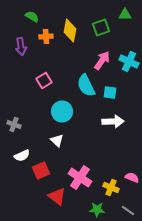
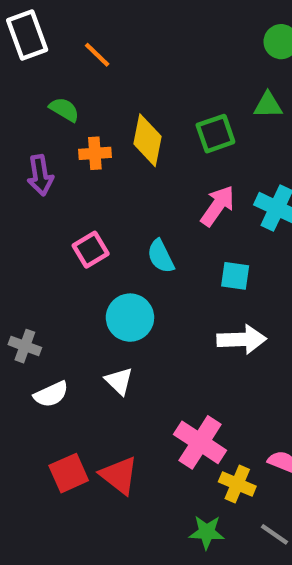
cyan semicircle: (86, 86) -> (161, 256), moved, size x0.7
white semicircle: (22, 156) -> (51, 394), moved
red square: (41, 170) -> (69, 473), moved
pink cross: (80, 178) -> (200, 442), moved
red triangle: (57, 196) -> (119, 475), moved

